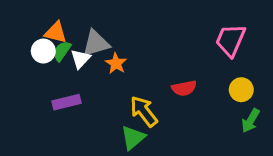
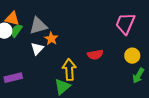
white triangle: (80, 59) -> (37, 49), moved
purple rectangle: (67, 102) -> (13, 78), moved
yellow arrow: (144, 111) -> (69, 70), turned 35

